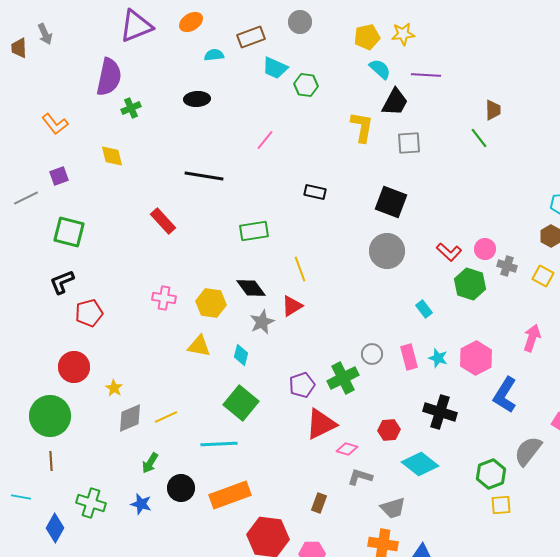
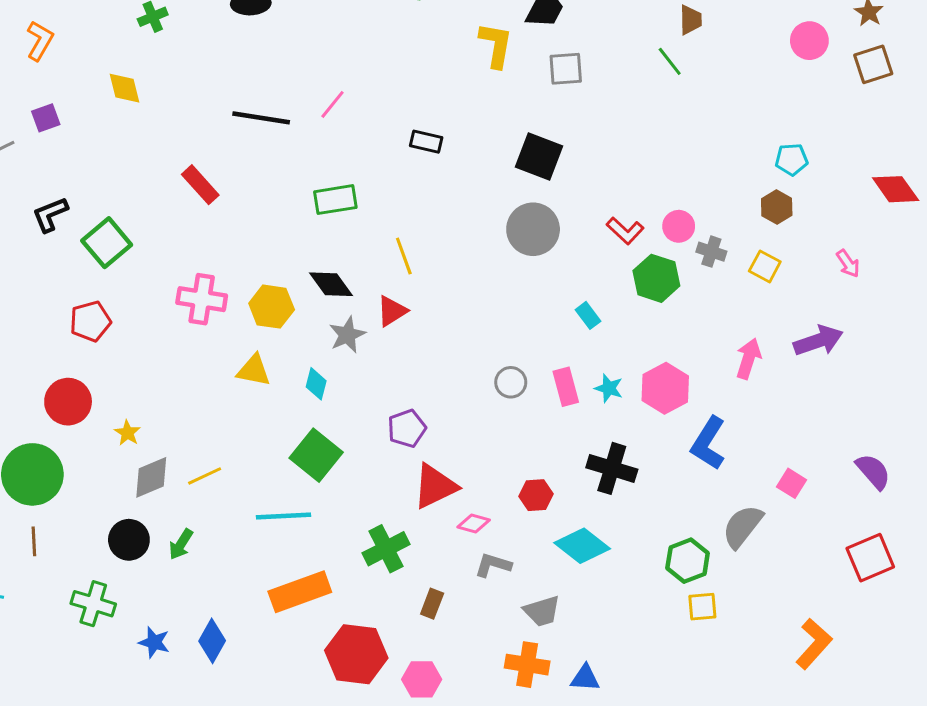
orange L-shape: (55, 124) -> (40, 41), turned -112
pink line: (265, 140) -> (332, 104), moved
green square: (69, 232) -> (107, 243), moved, turned 36
black L-shape: (62, 282) -> (50, 214), moved
pink cross: (164, 298) -> (202, 299), size x1.4
green cross: (343, 378) -> (386, 549), moved
black circle: (181, 488) -> (129, 540), moved
blue star: (141, 504) -> (154, 642), moved
blue diamond: (55, 528) -> (212, 641), moved

